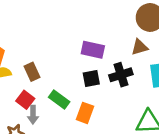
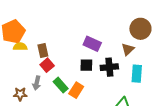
brown triangle: (140, 47) -> (128, 49), turned -40
green rectangle: (59, 99) -> (61, 85), moved
red square: (25, 100) -> (47, 65), moved

